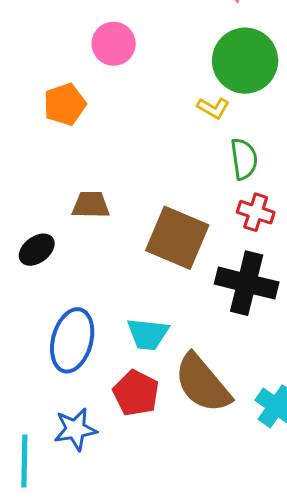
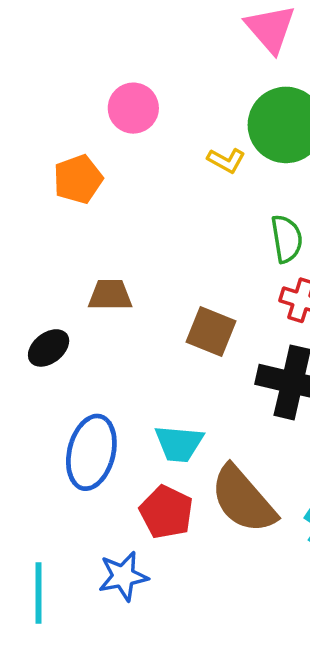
yellow L-shape: (213, 108) -> (226, 160), moved
brown square: (177, 238) -> (211, 331), size x0.7
blue star: (75, 429) -> (123, 576), moved

